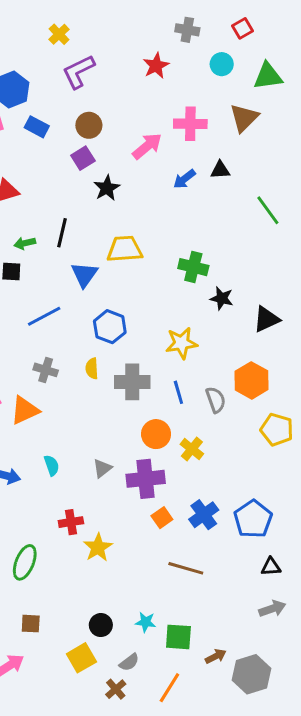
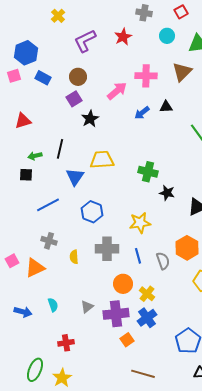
purple L-shape: (78, 72) -> (85, 41), moved
yellow semicircle: (92, 368) -> (74, 257), moved
blue cross: (204, 515) -> (147, 318), moved
yellow star: (98, 547) -> (62, 378), moved

